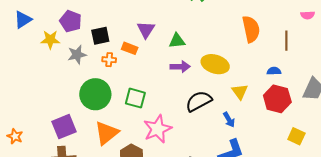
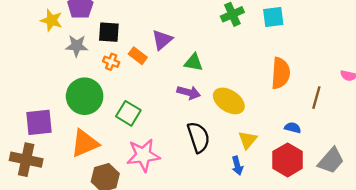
black semicircle: (199, 101) -> (198, 137), turned 84
blue arrow: (229, 120) -> (237, 166), moved

